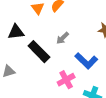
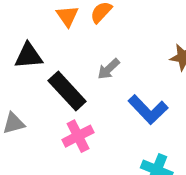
pink cross: (66, 80) -> (78, 136), moved

